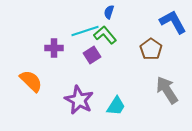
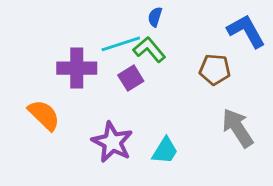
purple cross: (54, 48) -> (77, 68), size x1.5
brown pentagon: (151, 49) -> (215, 70), turned -30

